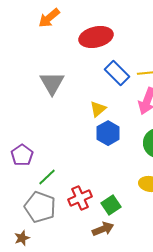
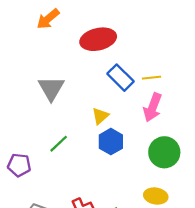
purple pentagon: (22, 155) -> (19, 165), turned -30
green line: (47, 177) -> (59, 144), moved

